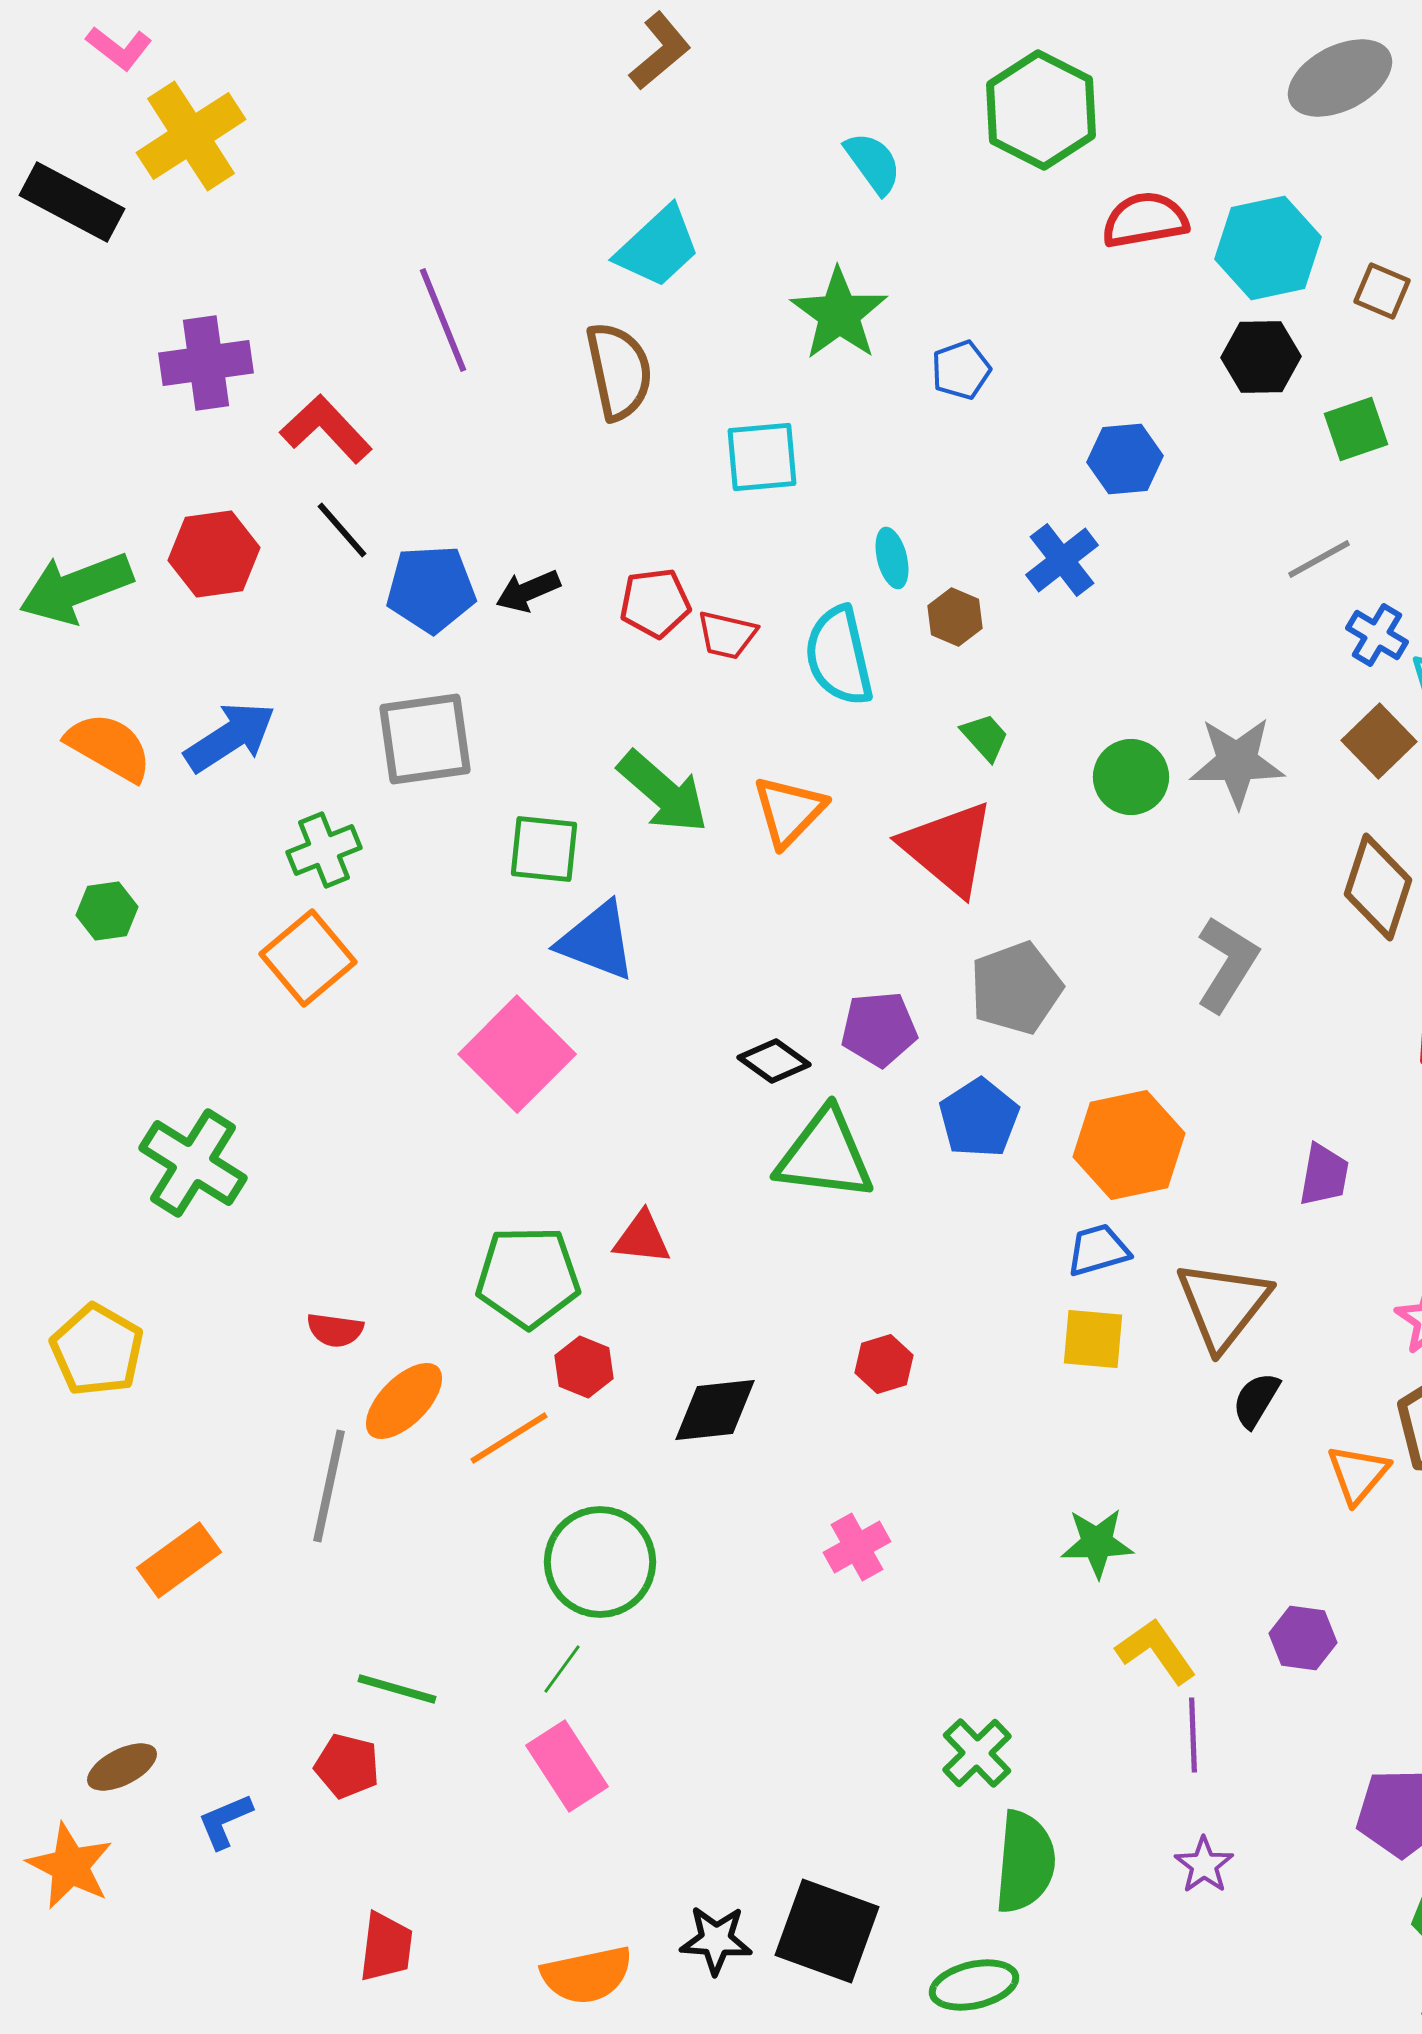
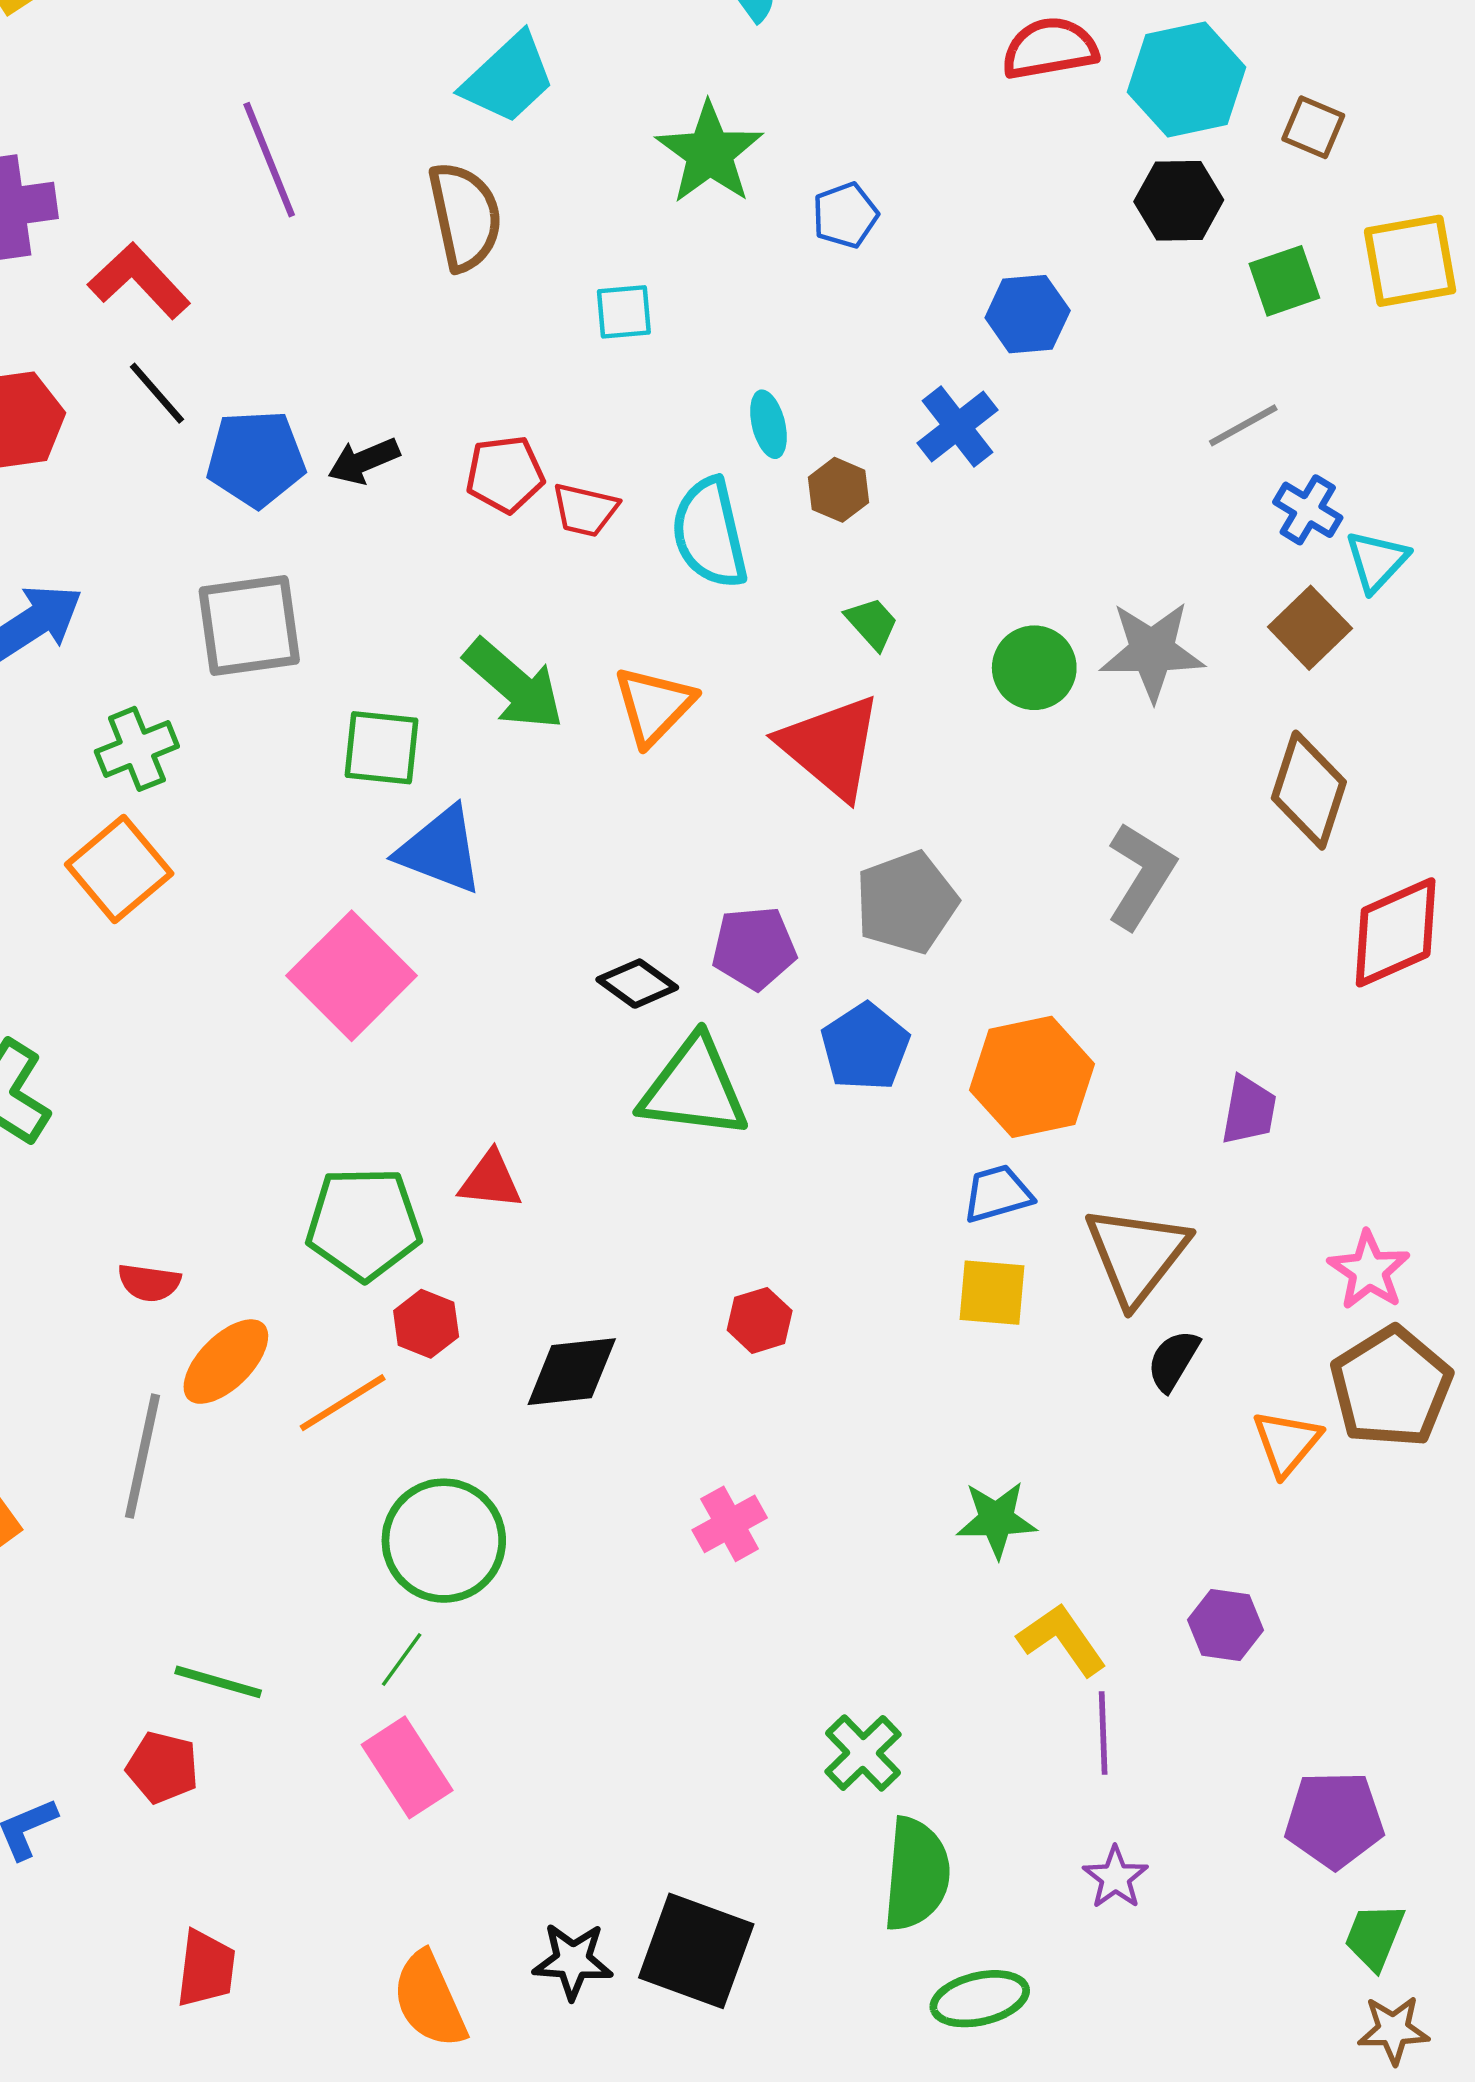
cyan square: (762, 457) -> (624, 312), size x0.7
orange semicircle: (587, 1975) -> (429, 2000), turned 78
green ellipse: (974, 1985) -> (980, 1999), moved

